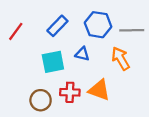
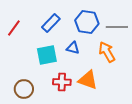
brown circle: (41, 100) -> (24, 89), moved

